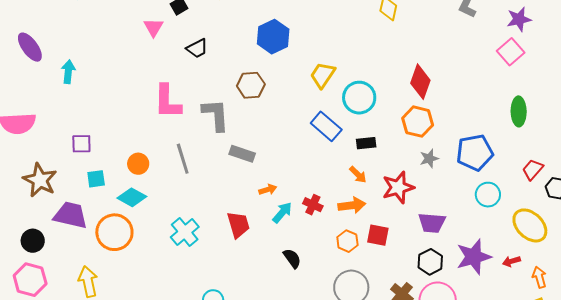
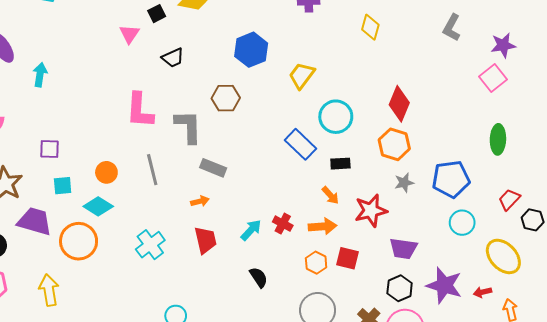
yellow trapezoid: (323, 75) -> (302, 75), moved
orange arrow: (268, 190) -> (200, 201), moved
purple star: (474, 257) -> (444, 285), turned 30

